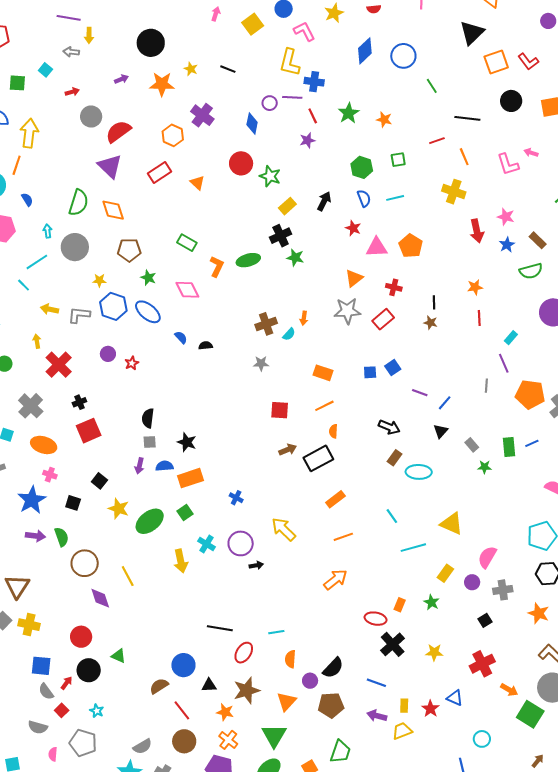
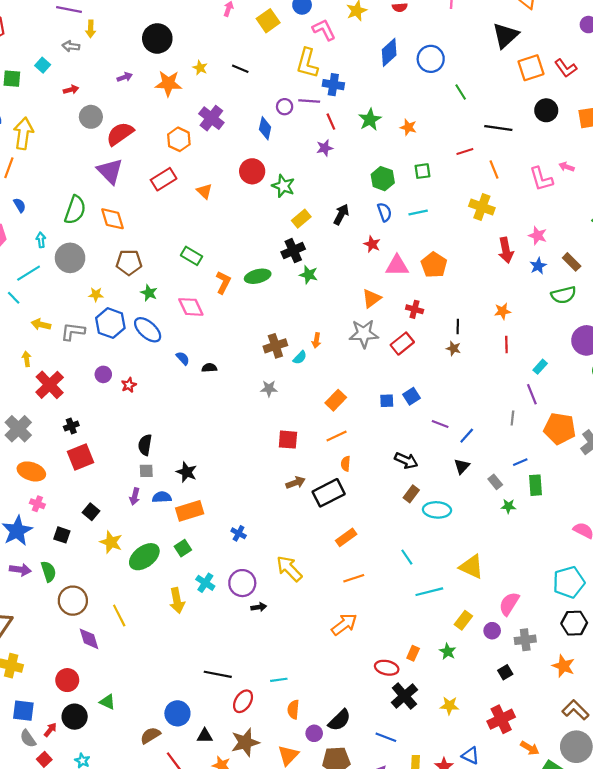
orange rectangle: (323, 373) -> (336, 400), turned -66
blue line: (532, 443) -> (520, 462), moved

